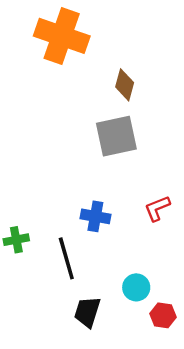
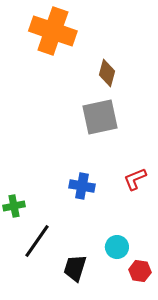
black line: (66, 258) -> (37, 241), moved, turned 51

